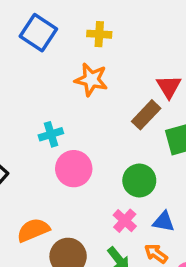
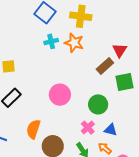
yellow cross: (99, 34) -> (81, 16), size x1.5
cyan cross: (51, 134) -> (51, 41), moved
orange semicircle: (33, 230) -> (33, 129), turned -54

